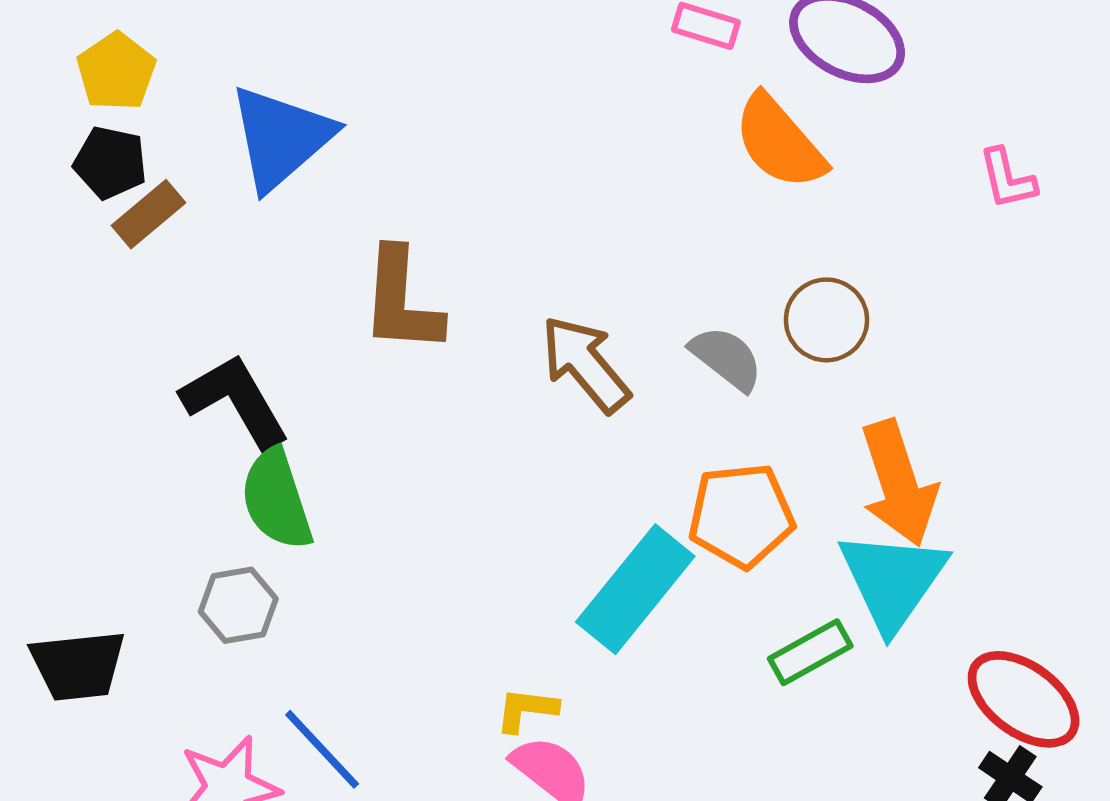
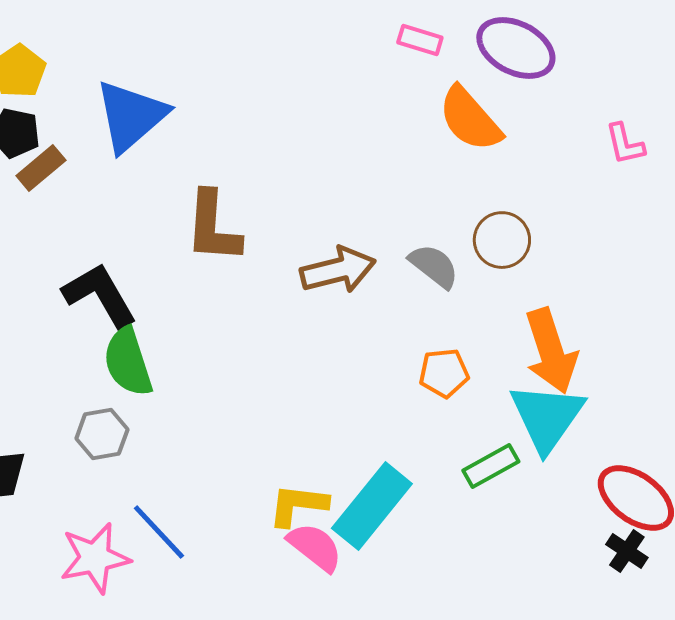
brown arrow: (585, 364) -> (338, 270), turned 116
orange pentagon: (741, 516) -> (444, 373), size x0.7
cyan rectangle: (635, 589) -> (372, 506), moved
yellow L-shape: (526, 710) -> (298, 505), size x1.4

